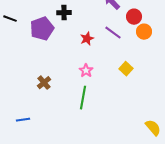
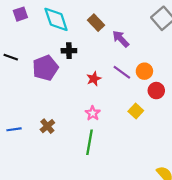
red circle: (134, 17) -> (156, 91), moved
orange circle: (144, 32) -> (144, 71), moved
blue line: (23, 120) -> (14, 129), moved

